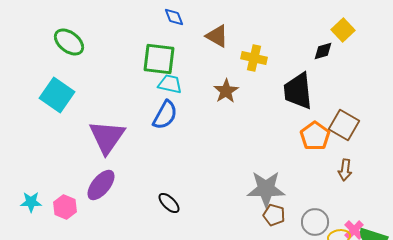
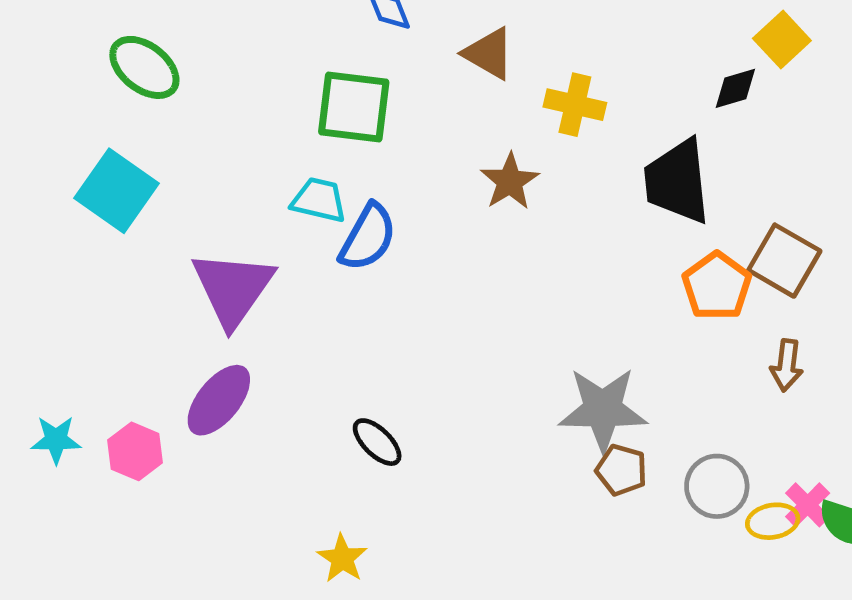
cyan trapezoid: (170, 84) -> (319, 200), moved

